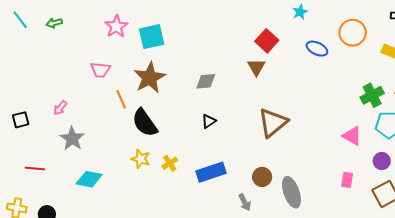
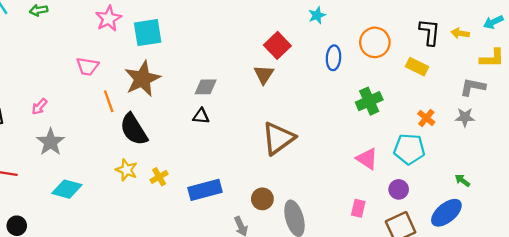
blue ellipse: (317, 49) -> (333, 58), turned 65
green cross: (372, 95) -> (369, 101), moved
black triangle: (209, 121) -> (201, 116), moved, turned 35

